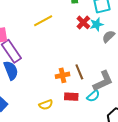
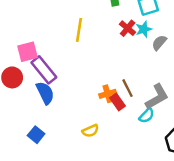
yellow line: (43, 21) -> (79, 30), turned -48
red rectangle: (71, 97) -> (118, 102), moved, turned 56

